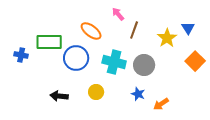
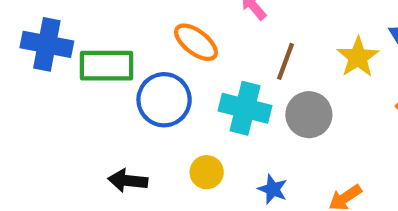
brown line: (134, 30) -> (285, 61), moved
blue cross: (21, 55) -> (47, 44), moved, size x1.6
blue star: (138, 94) -> (273, 189), moved

